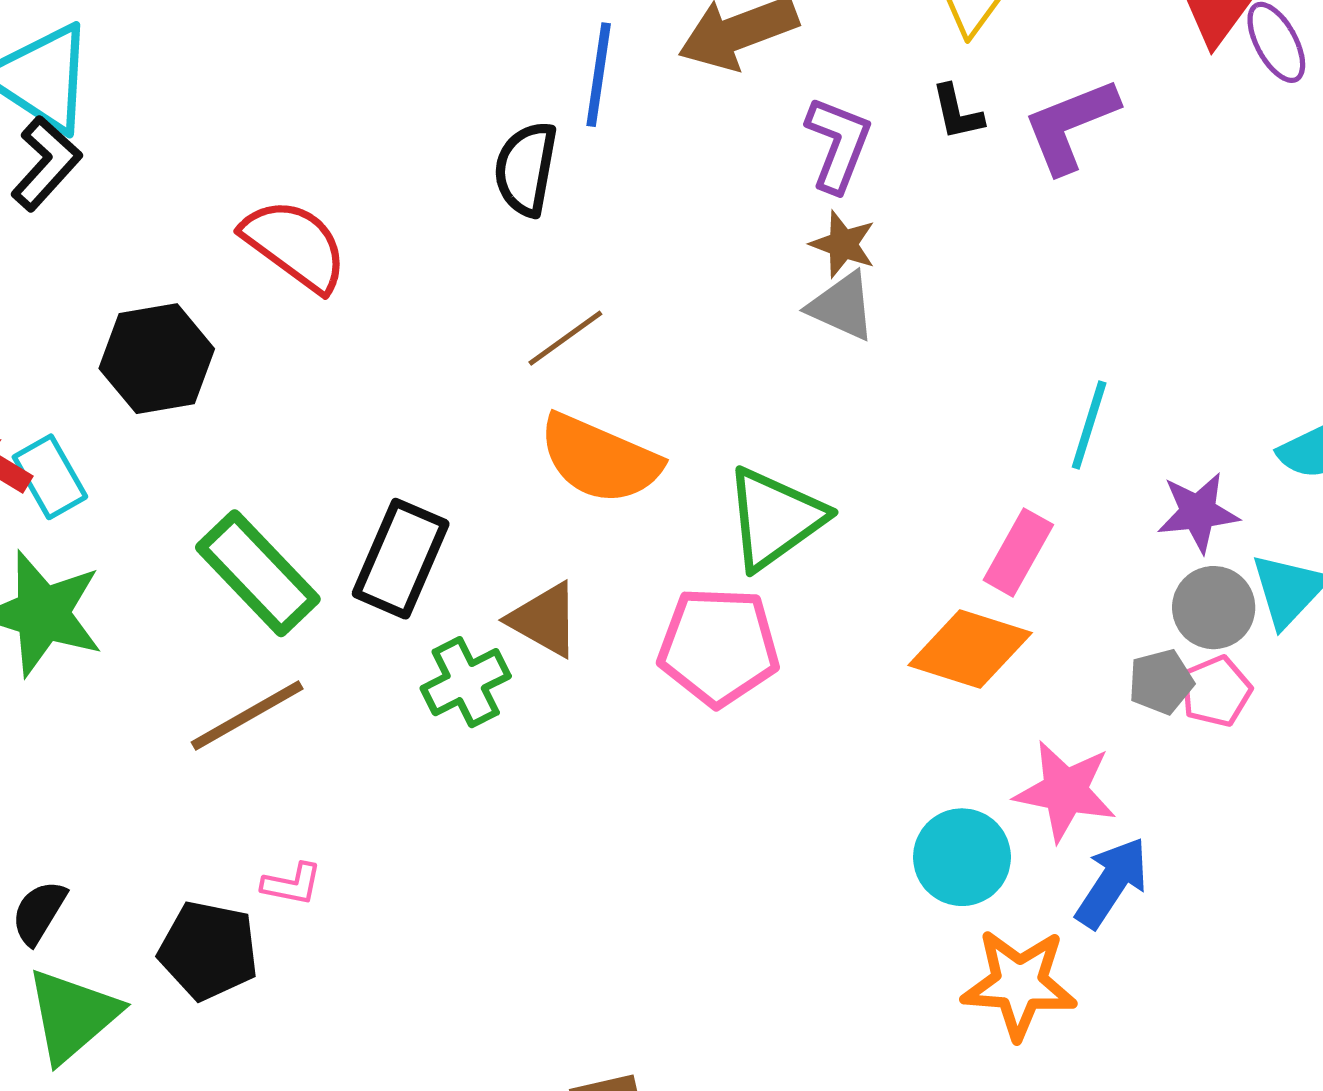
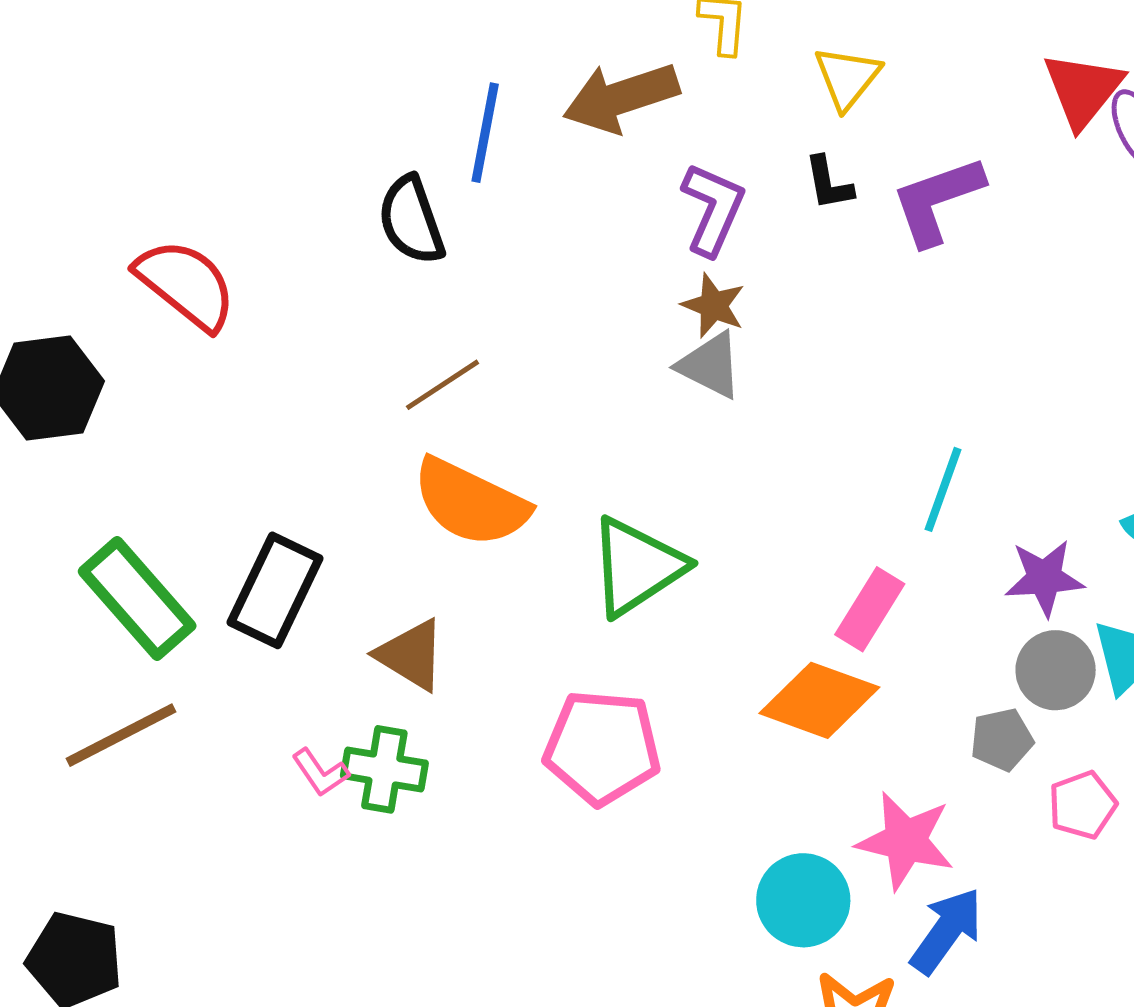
black semicircle: (526, 169) -> (411, 220), turned -32
pink pentagon: (719, 647) -> (602, 747), moved
green cross: (466, 682) -> (384, 769), moved, turned 34
pink pentagon: (1216, 691) -> (1082, 805), moved
pink L-shape: (292, 884) -> (320, 773), moved, turned 42

